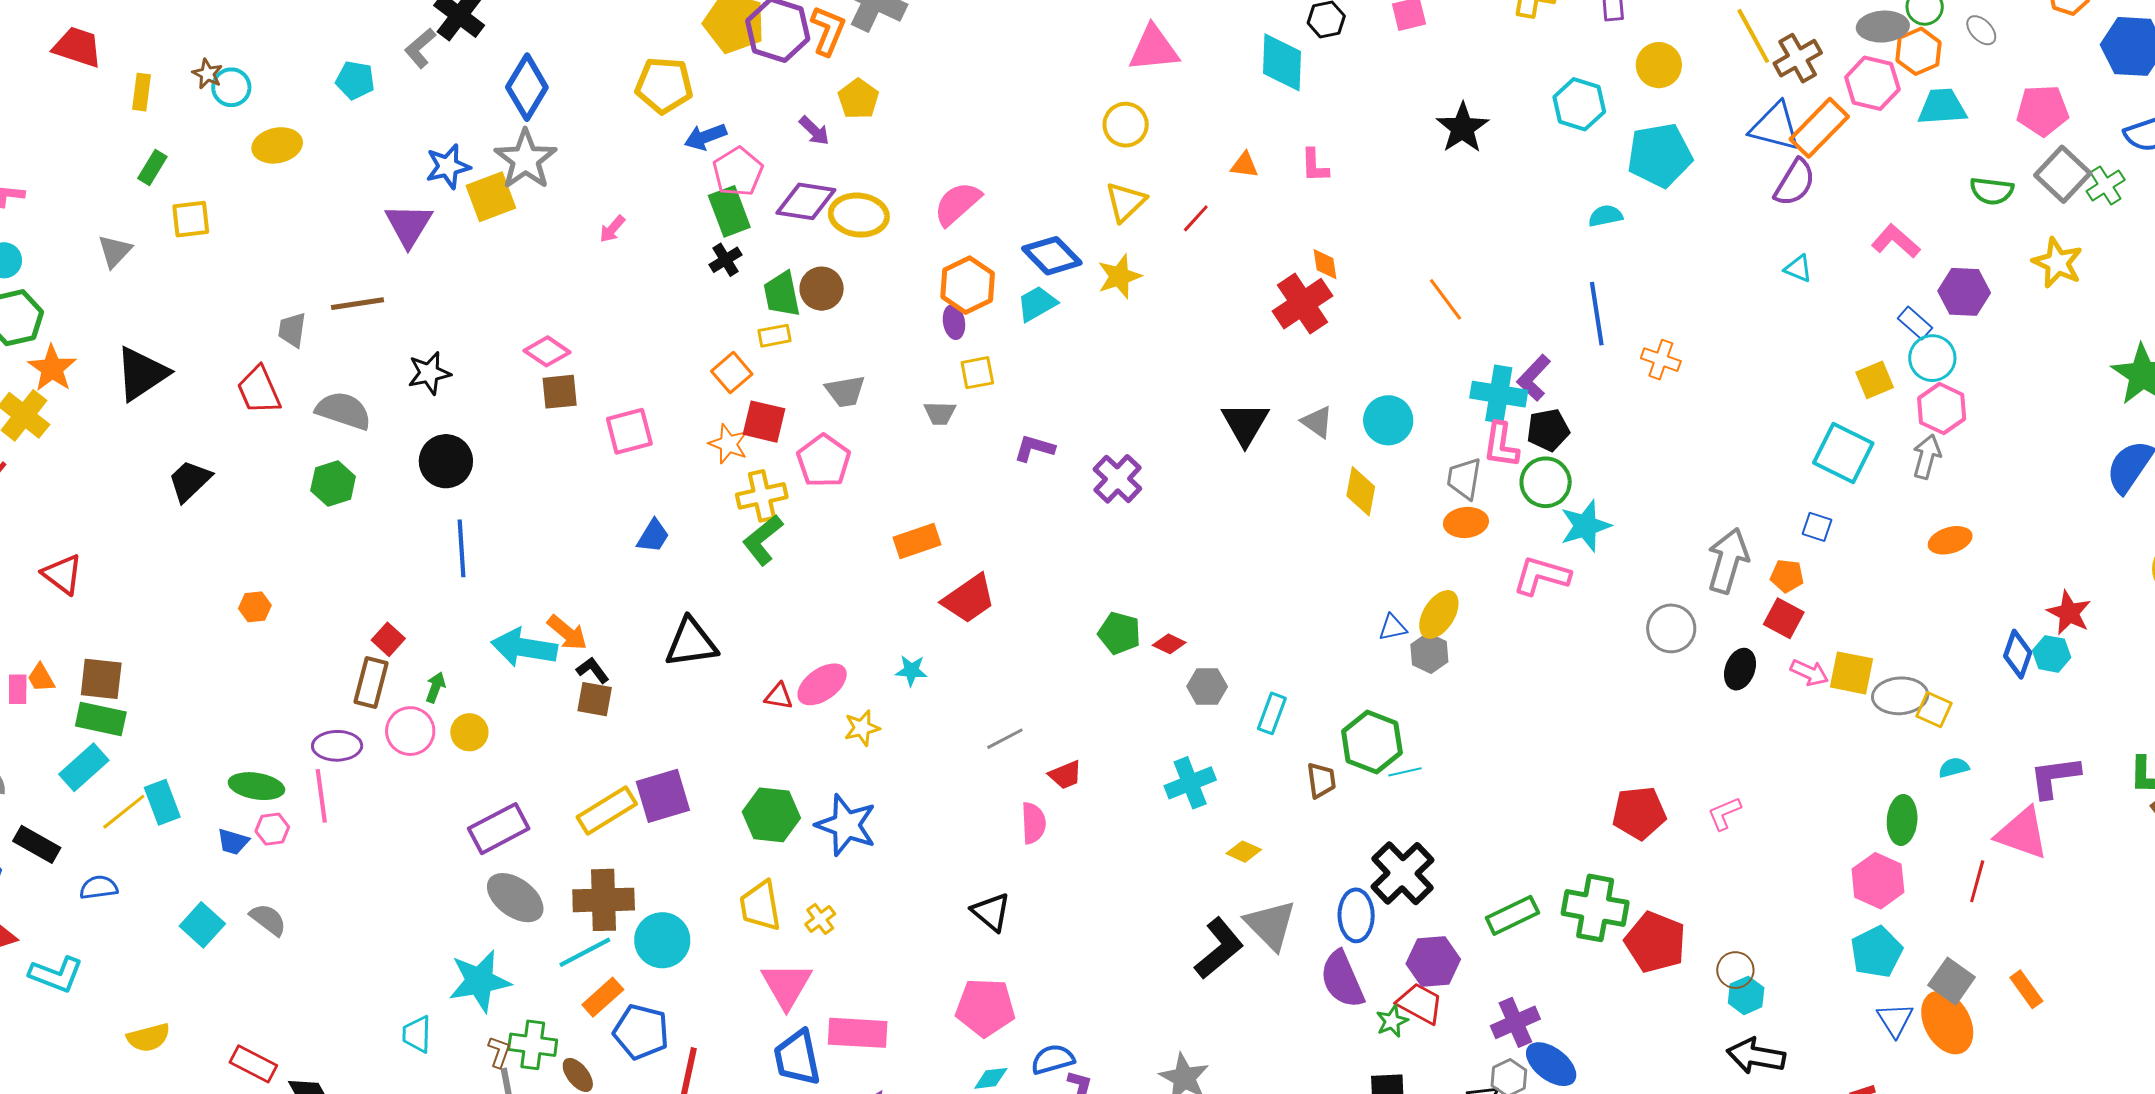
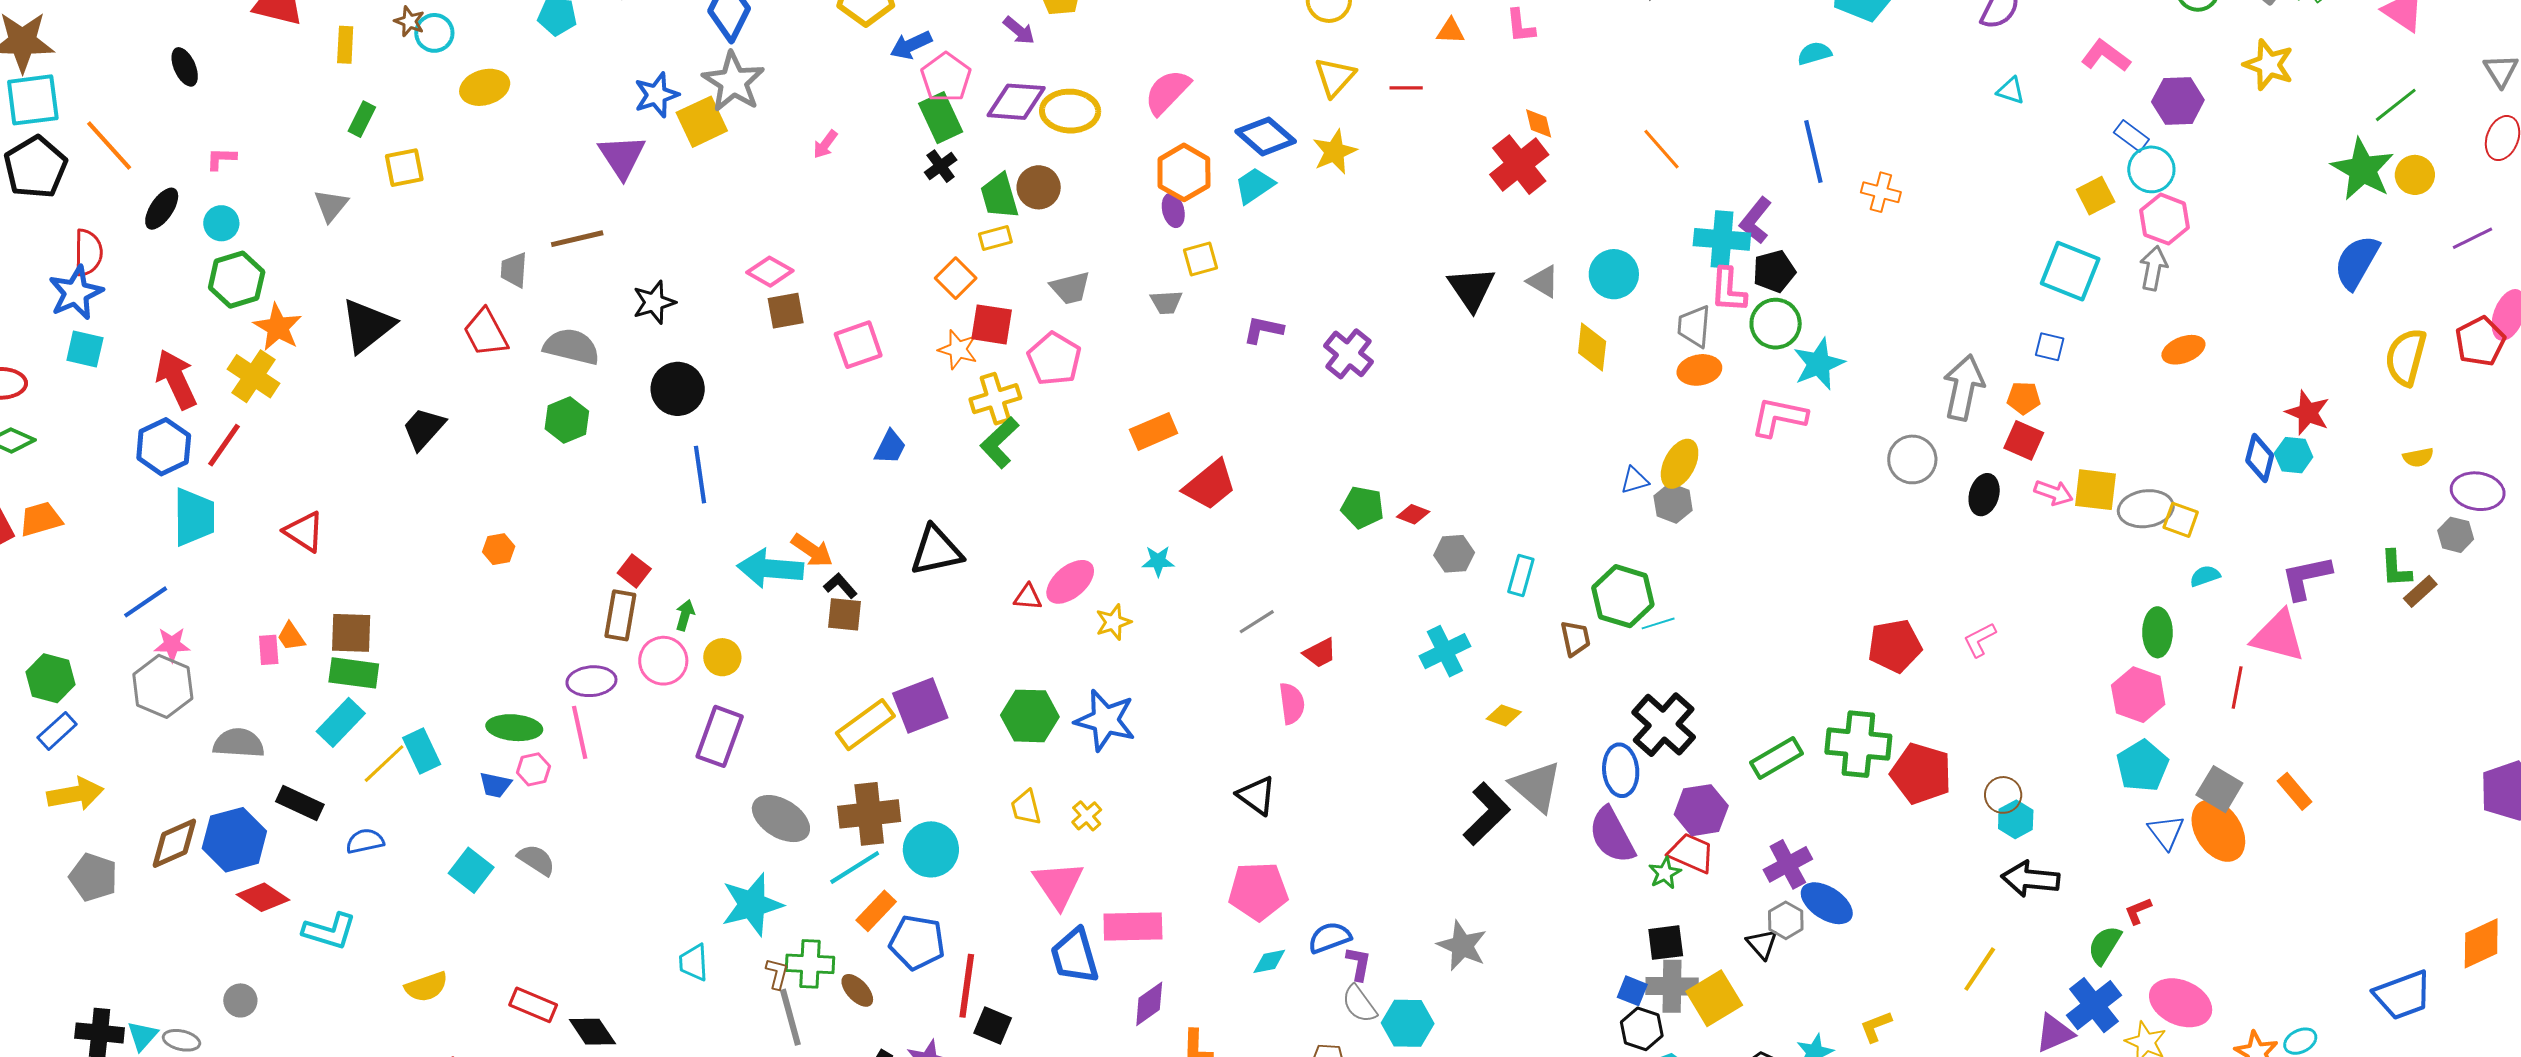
red line: (1196, 218) -> (1406, 88), turned 52
purple rectangle: (499, 829) -> (720, 736), moved, turned -38
yellow trapezoid: (760, 906) -> (1026, 807), size x0.7

